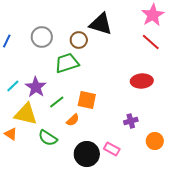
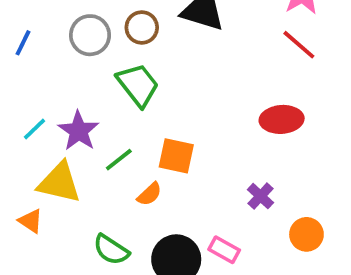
brown circle: (79, 40) -> (142, 27), moved
green trapezoid: (67, 63) -> (138, 85), turned 70
purple cross: (131, 121) -> (261, 196), turned -32
green semicircle: (48, 138) -> (111, 250), moved

